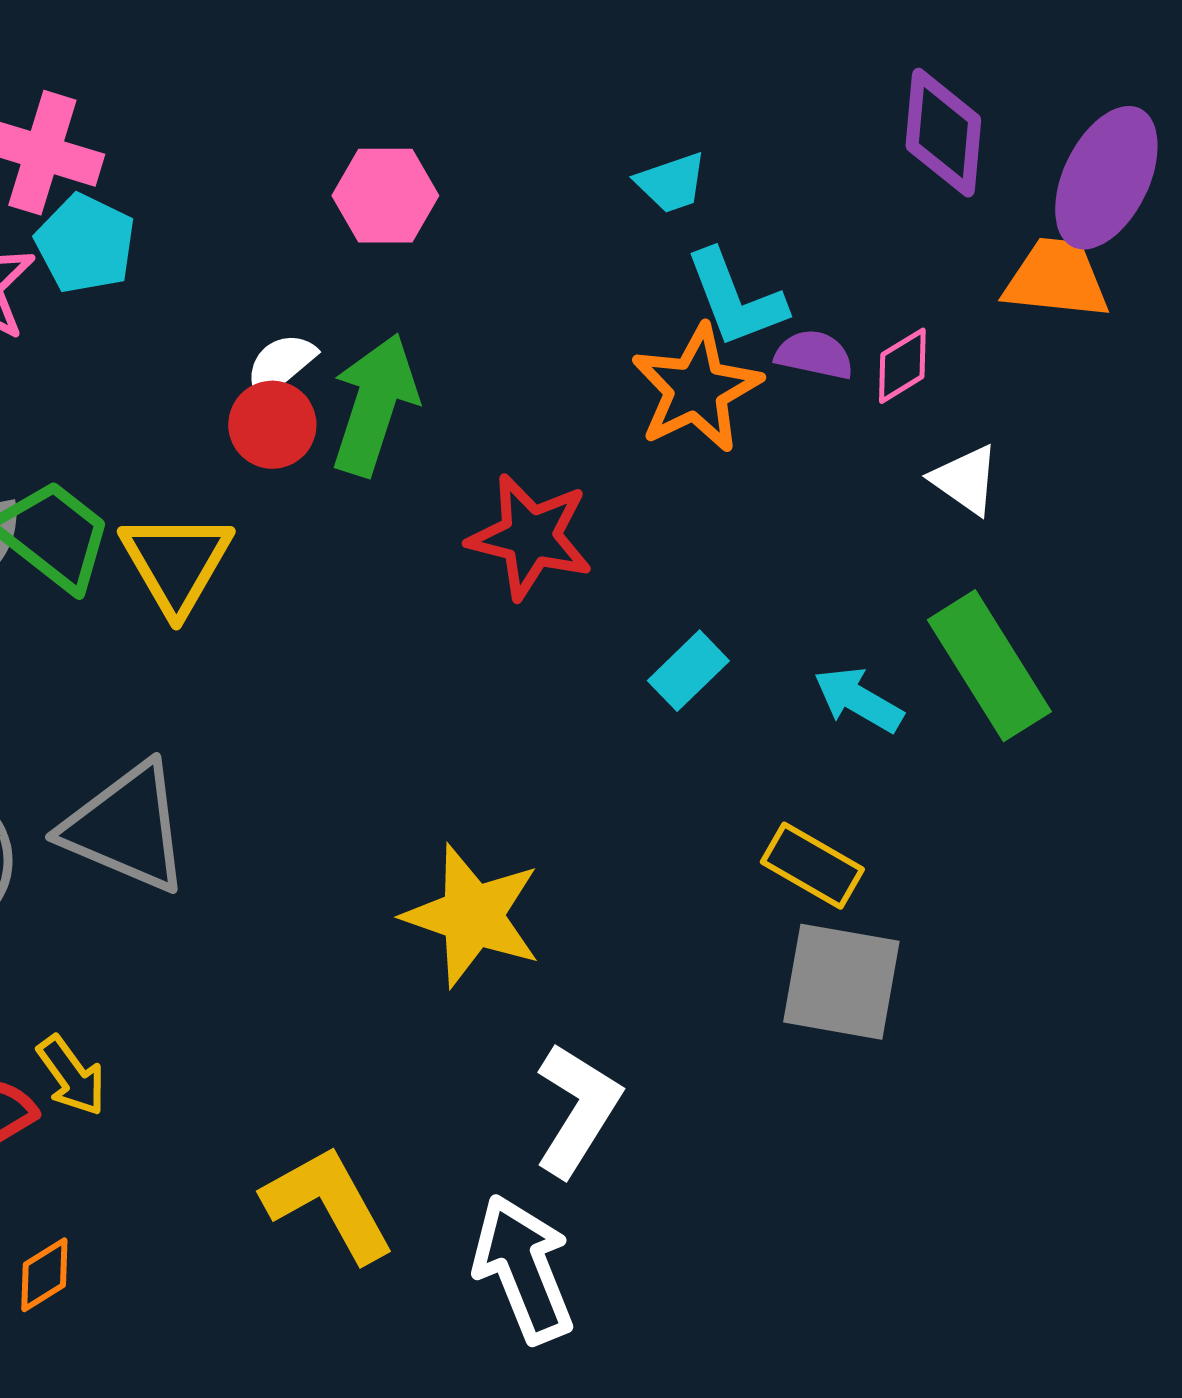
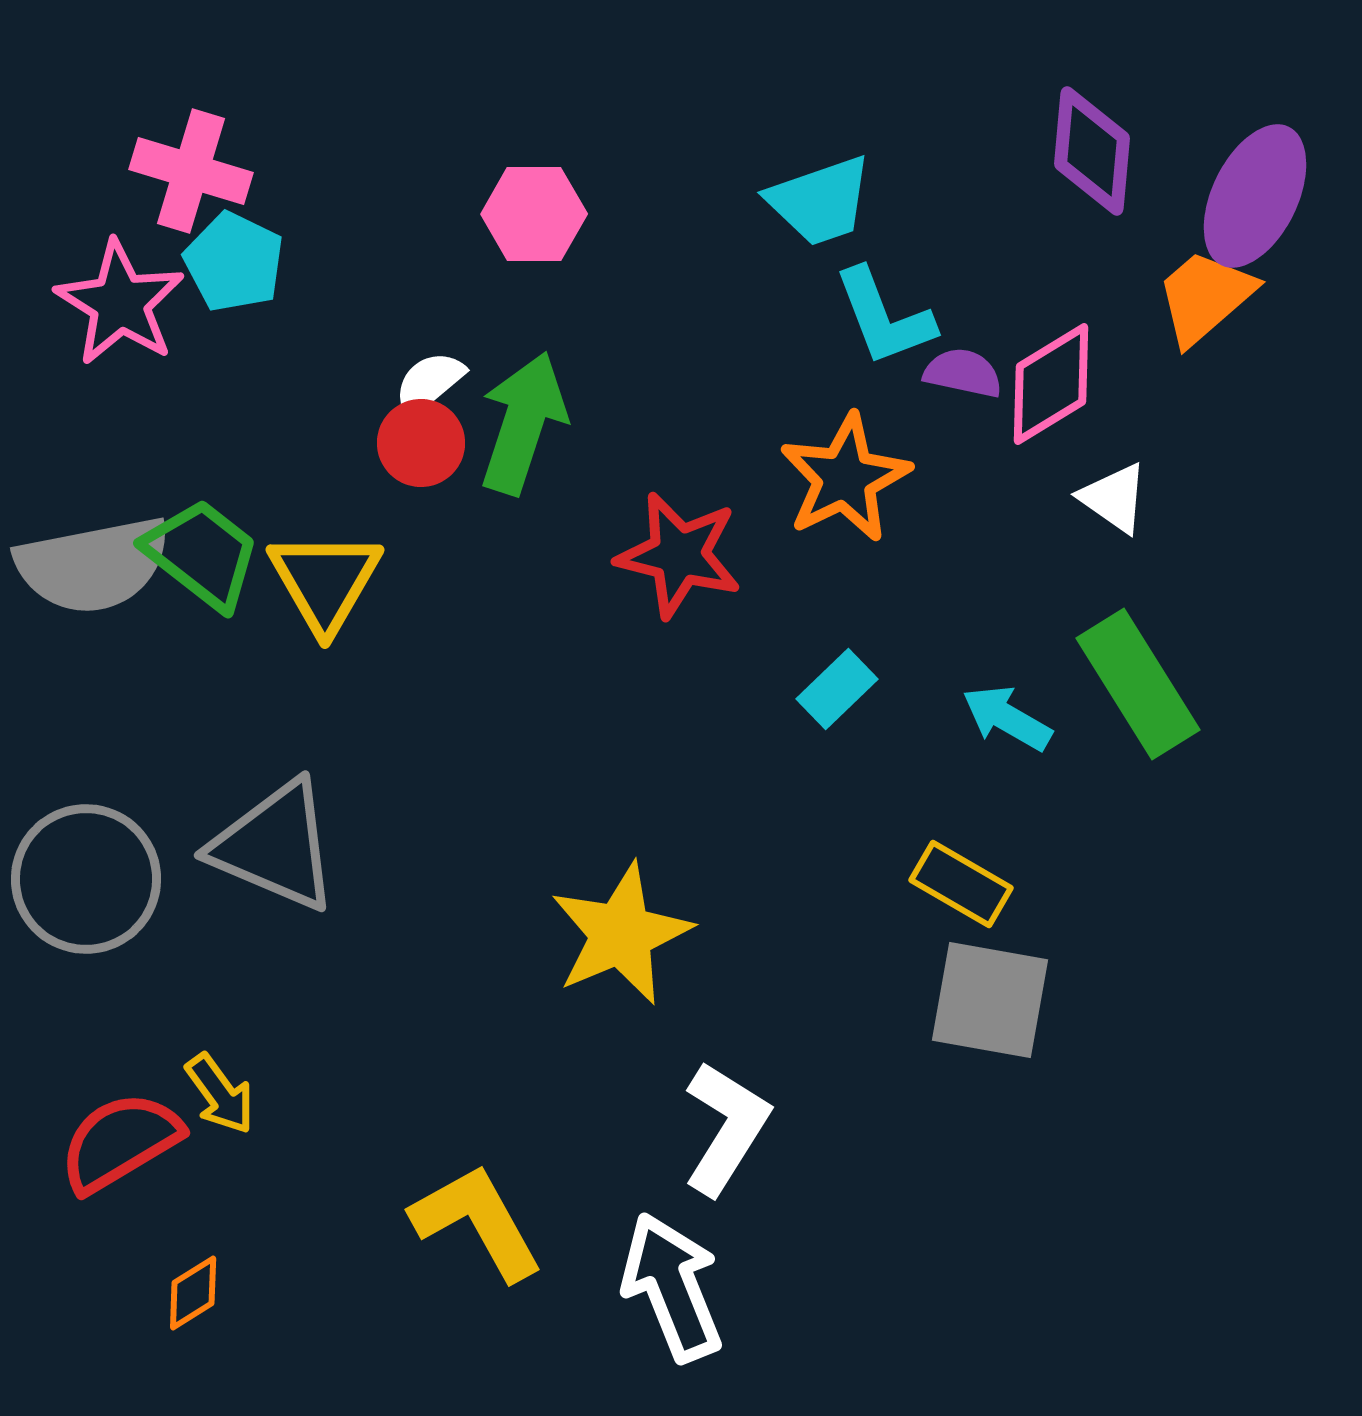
cyan trapezoid: (671, 183) -> (820, 201), size x1.5
orange trapezoid: (1056, 279) -> (1205, 297), turned -47
pink diamond: (902, 366) -> (1051, 384), size x1.6
orange star: (696, 389) -> (845, 478), moved
yellow star: (472, 916) -> (621, 934), turned 30

